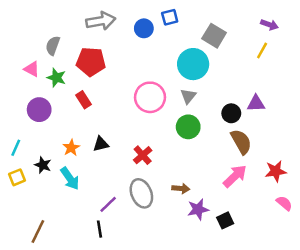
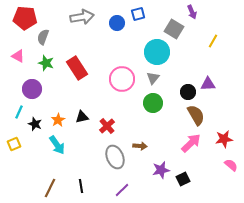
purple arrow: (269, 25) -> (192, 12), moved, turned 48
red pentagon: (91, 62) -> (25, 18), moved
pink triangle: (32, 69) -> (18, 56), moved
red rectangle: (83, 100) -> (77, 68), moved, size x1.6
cyan line: (16, 148) -> (19, 112), moved
red cross: (143, 155) -> (107, 126), moved
black star: (43, 165) -> (35, 124), moved
brown arrow: (181, 188) -> (140, 146), moved
purple line: (108, 204) -> (122, 190), moved
brown line: (38, 232) -> (50, 188), moved

